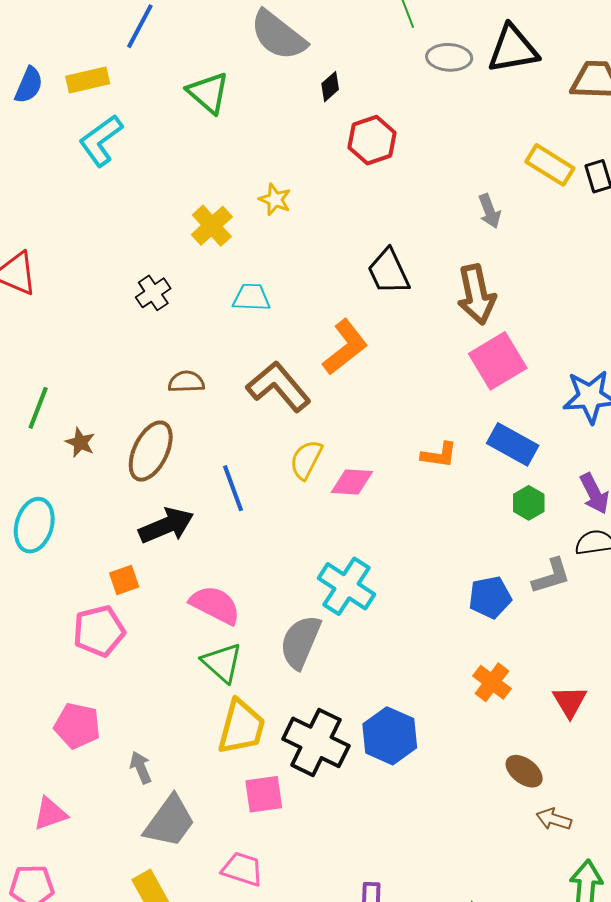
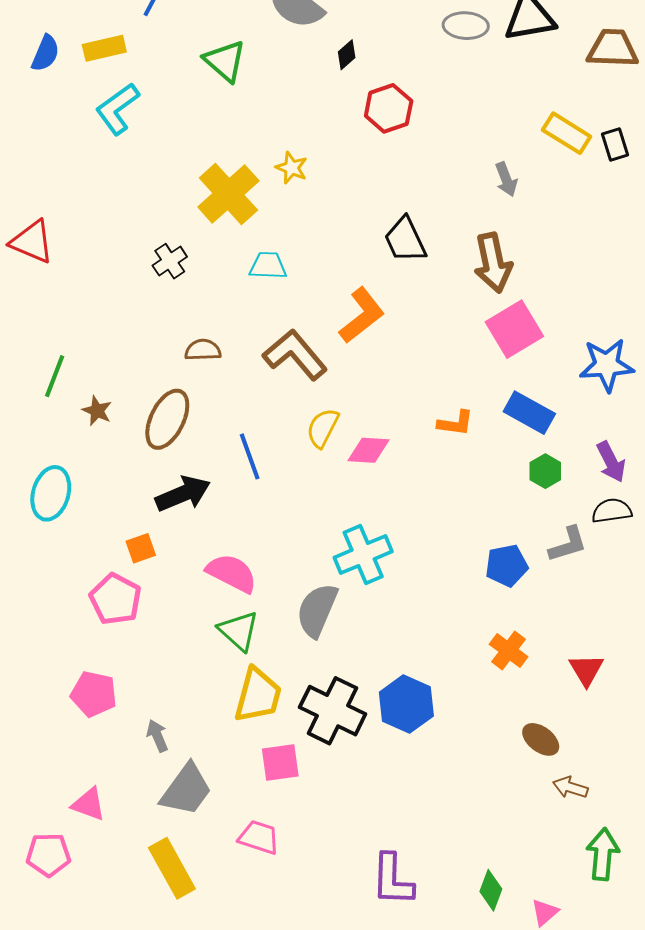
yellow cross: (212, 226) -> (228, 194), size x1.5
cyan cross: (347, 586) -> (363, 554), turned 34
pink pentagon: (99, 631) -> (116, 599), turned -30
pink triangle: (50, 814) -> (89, 804), moved, turned 39

